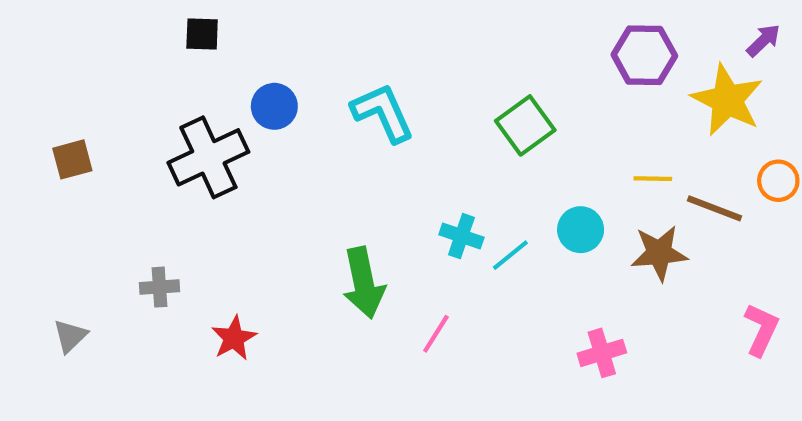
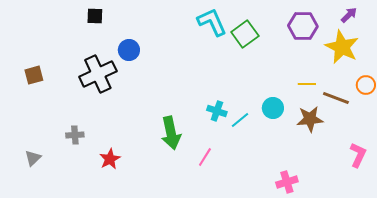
purple arrow: (763, 40) -> (349, 15), moved
cyan L-shape: (383, 113) -> (212, 22), moved
green square: (525, 125) -> (245, 34), moved
pink cross: (602, 353) -> (287, 182), moved

